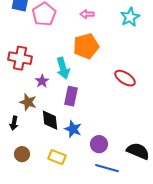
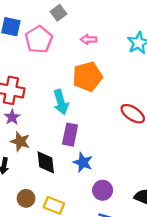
purple star: (42, 81) -> (12, 117), moved
blue star: (73, 129) -> (83, 162), moved
brown circle: (22, 154) -> (26, 198), moved

